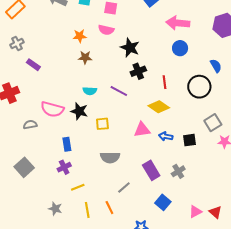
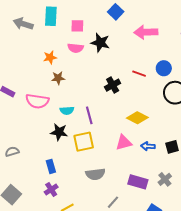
black star: (130, 48) -> (100, 43), moved
blue circle: (180, 48) -> (164, 68), moved
red line: (165, 82) -> (139, 74), moved, turned -56
purple line: (119, 91) -> (89, 115), moved, turned 54
pink semicircle: (52, 109) -> (37, 101), moved
yellow square: (102, 124) -> (84, 142), size x1.5
purple rectangle: (151, 170) -> (138, 182), turned -36

